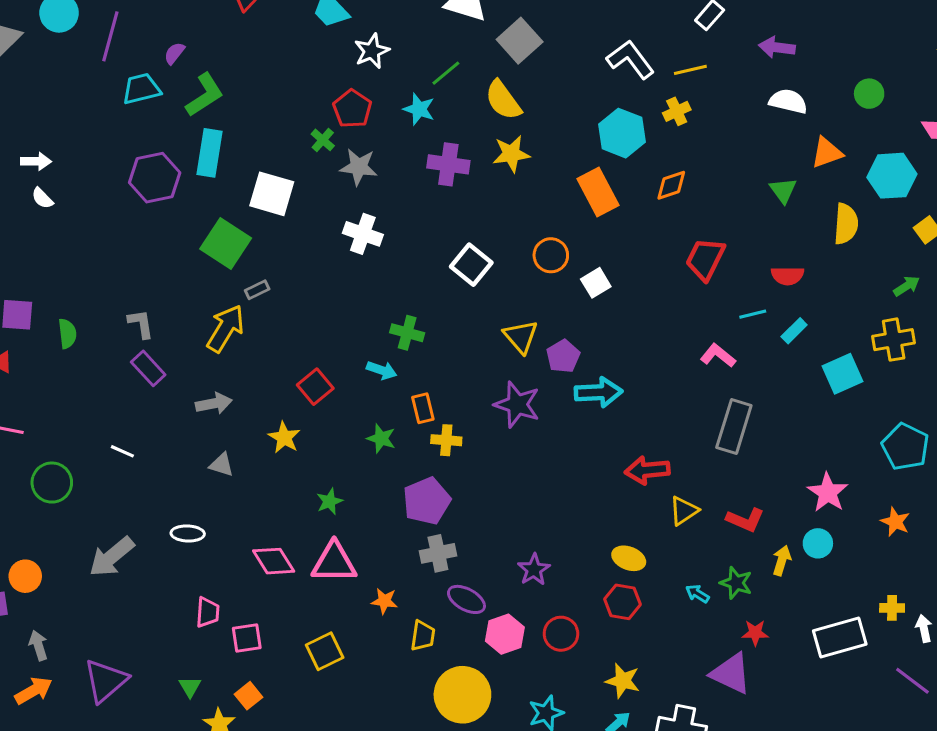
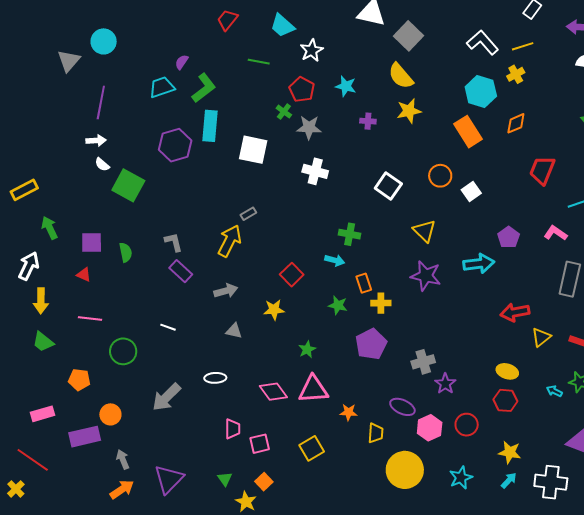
purple line: (110, 36) -> (101, 102), moved
green line: (446, 73) -> (259, 62), moved, turned 55
purple cross: (448, 164) -> (368, 121), size x0.6
green square: (226, 244) -> (128, 185), moved
purple pentagon: (563, 356) -> (509, 237), moved
yellow star: (284, 437) -> (274, 310), turned -30
gray cross: (438, 553) -> (423, 362), moved

